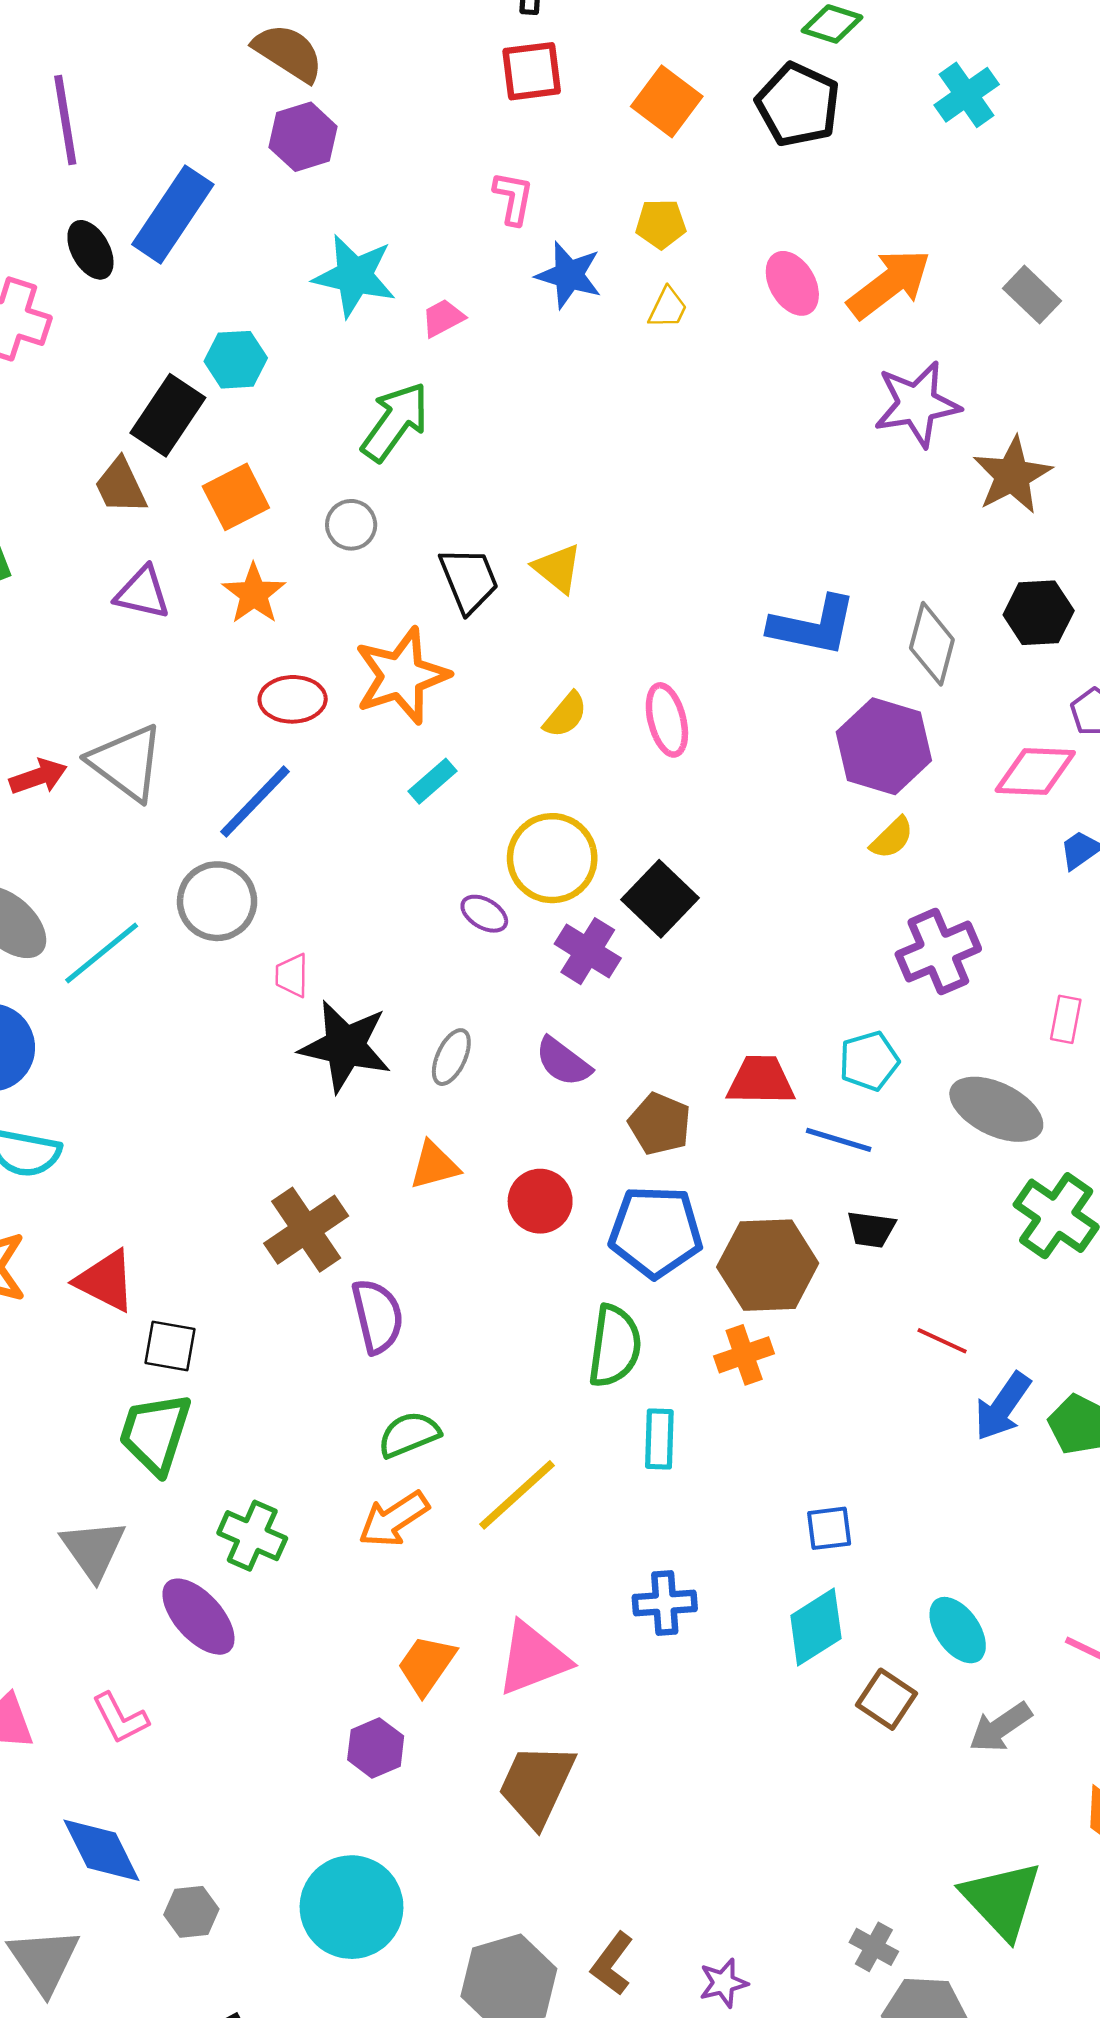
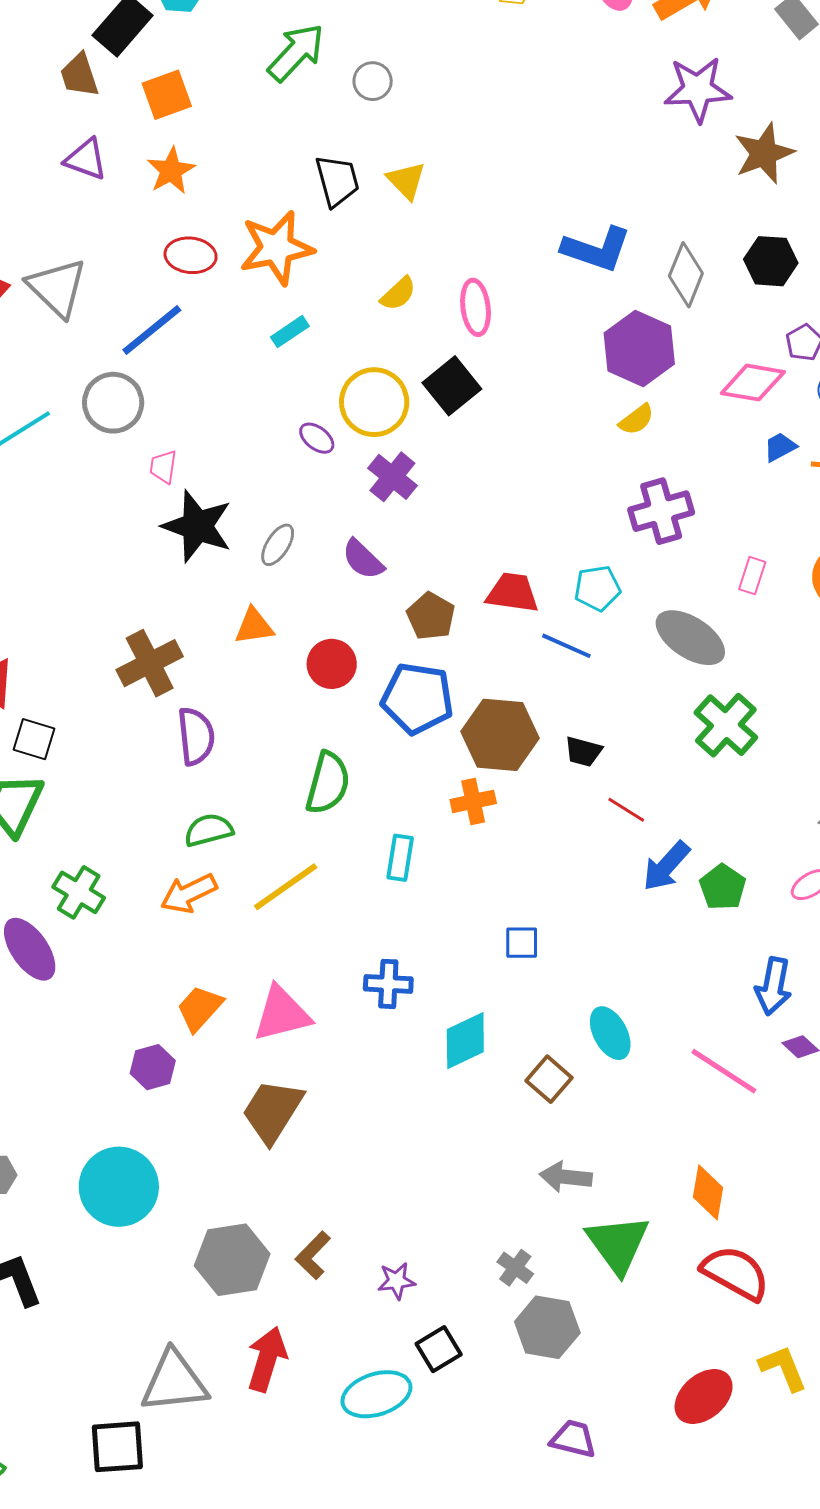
gray circle: (351, 525) -> (373, 81), moved
black square: (660, 899) -> (452, 386), moved
black trapezoid: (871, 1229) -> (583, 752), moved
green semicircle: (615, 1346) -> (328, 783), moved
cyan diamond: (816, 1627) -> (465, 1041), moved
gray arrow: (1000, 1727) -> (566, 1177), moved, turned 33

